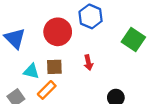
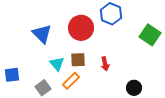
red arrow: (88, 63) -> (105, 64), moved
cyan triangle: (31, 71) -> (57, 64), turned 35

